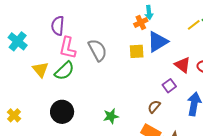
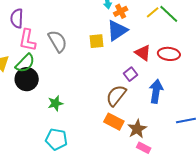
orange cross: (141, 22) -> (121, 11), moved
brown semicircle: (154, 107) -> (116, 95), size x1.6
black circle: (62, 112) -> (27, 79), moved
green star: (111, 116) -> (55, 103), moved

